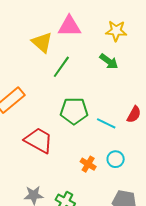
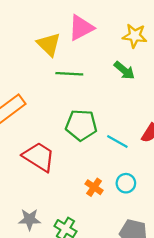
pink triangle: (69, 26) -> (81, 28), turned -30
green line: (61, 67) -> (69, 74), turned 55

